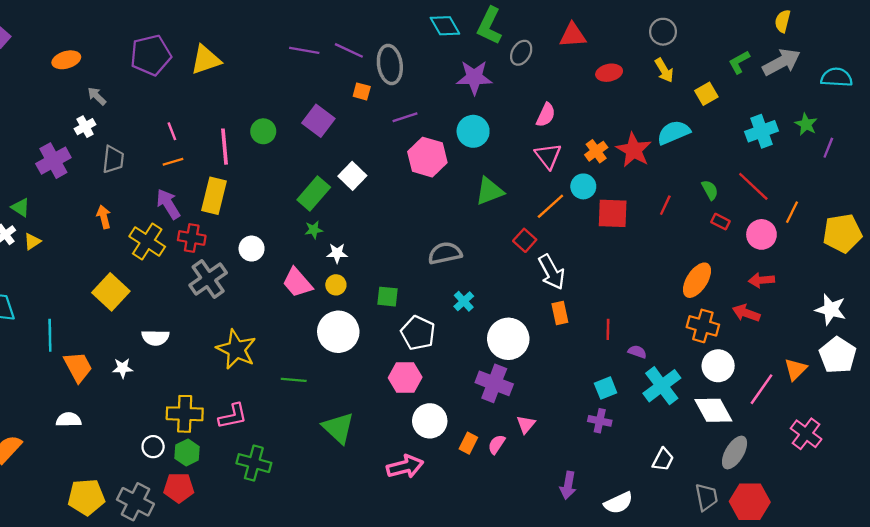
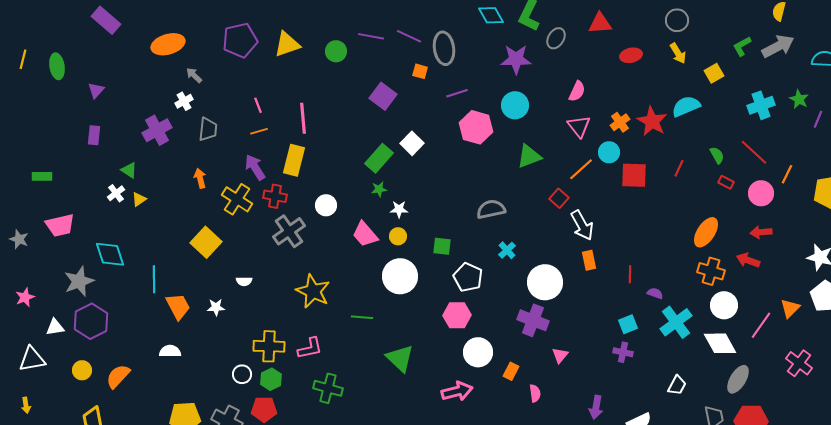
orange ellipse: (66, 60) -> (168, 44), size x1.4
green circle: (263, 131) -> (336, 51), moved
white semicircle: (155, 338) -> (244, 281), size x0.7
pink semicircle: (497, 444) -> (535, 393), moved, turned 138

